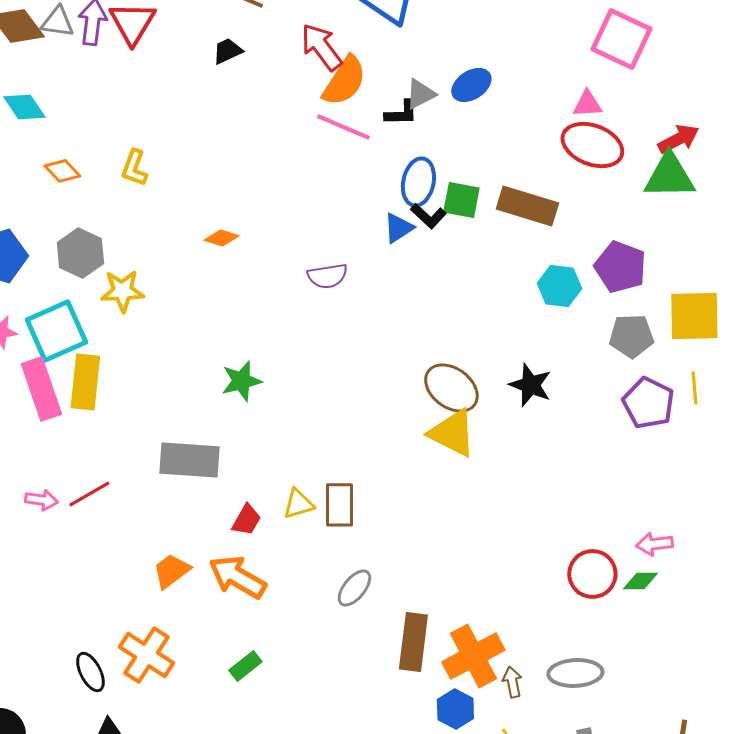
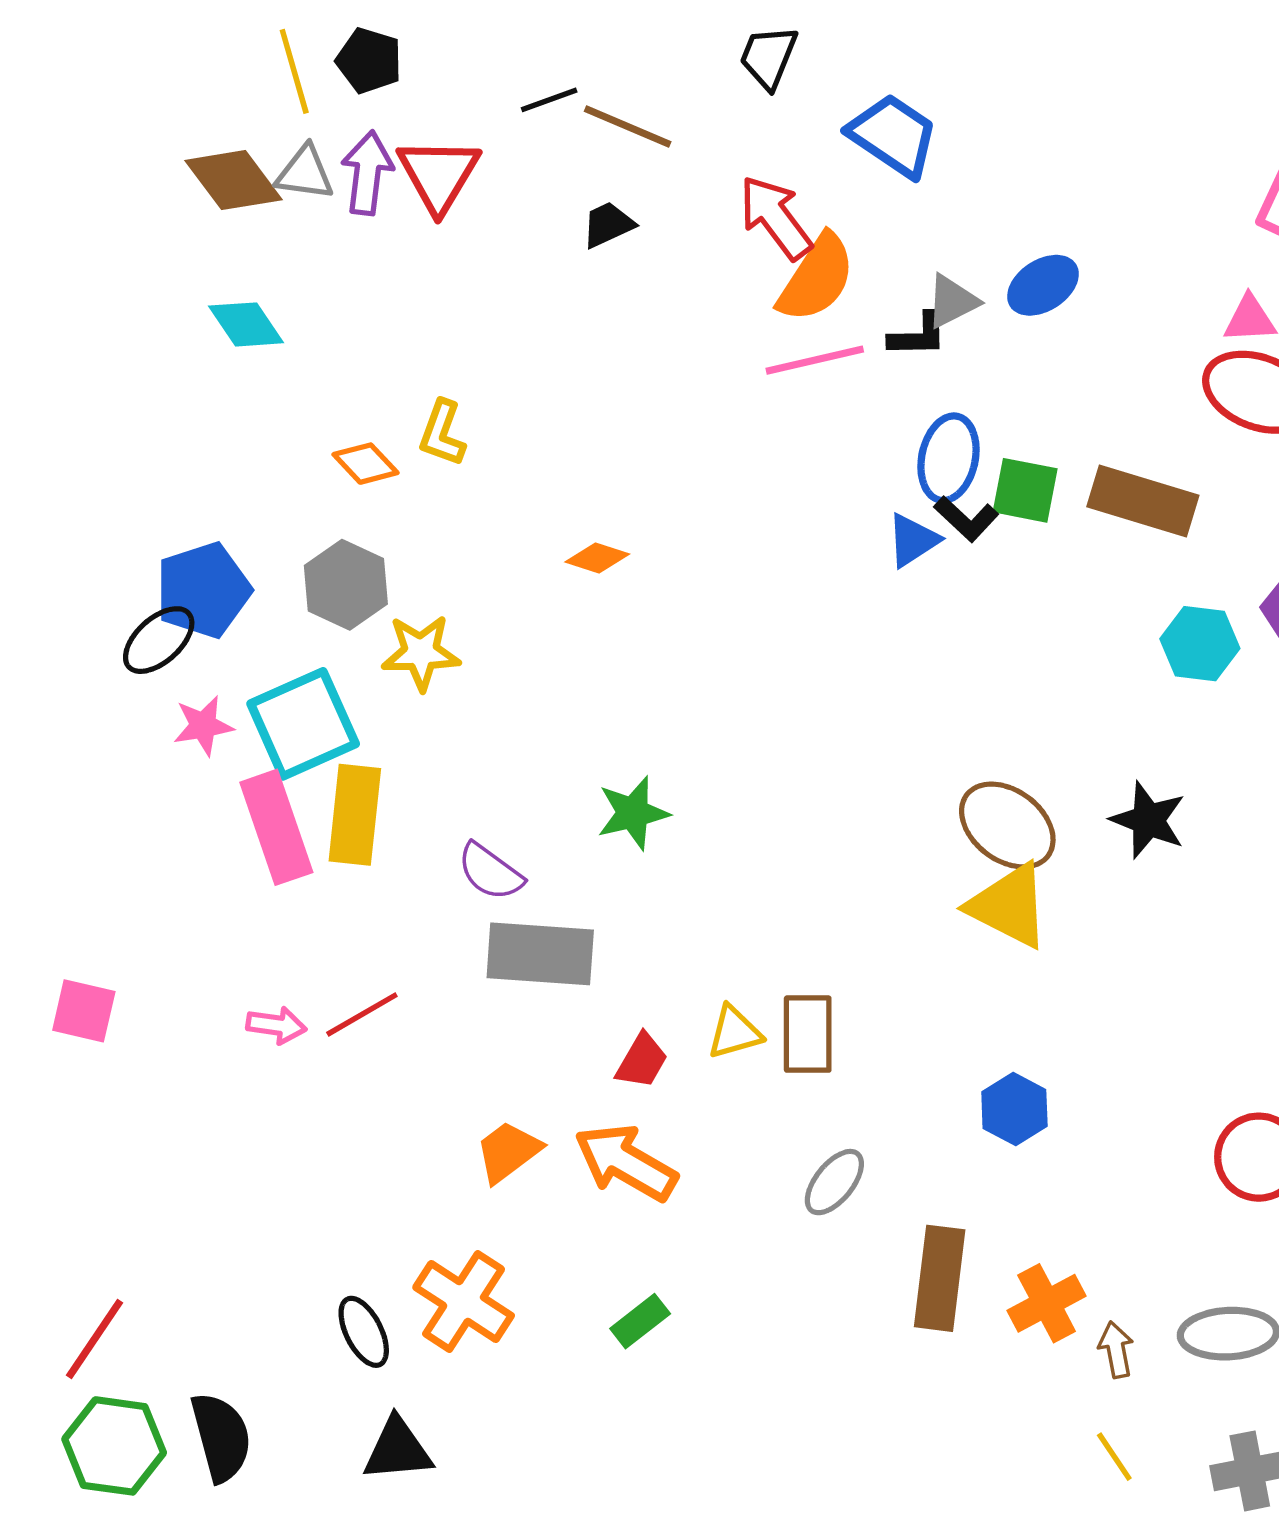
pink line: (343, 127) -> (815, 360), turned -36
orange diamond: (62, 171) -> (365, 464), moved
purple semicircle: (327, 276) -> (490, 872), moved, turned 45
orange cross: (473, 656) -> (1047, 1303), size x0.7
blue hexagon: (455, 709) -> (1014, 1109), moved

